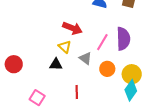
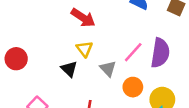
red arrow: (72, 28) -> (83, 18), moved
black triangle: (56, 64) -> (69, 69), turned 32

